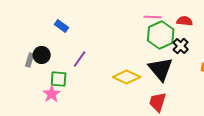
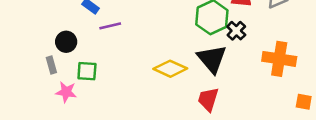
purple line: (80, 59) -> (110, 26), moved, turned 42
gray rectangle: (30, 60) -> (51, 65), moved, turned -32
pink star: (52, 94) -> (66, 92), moved, turned -30

